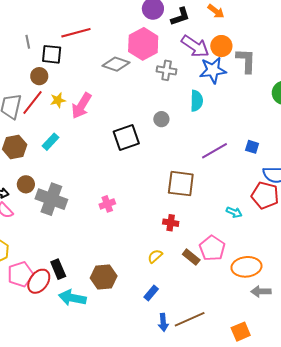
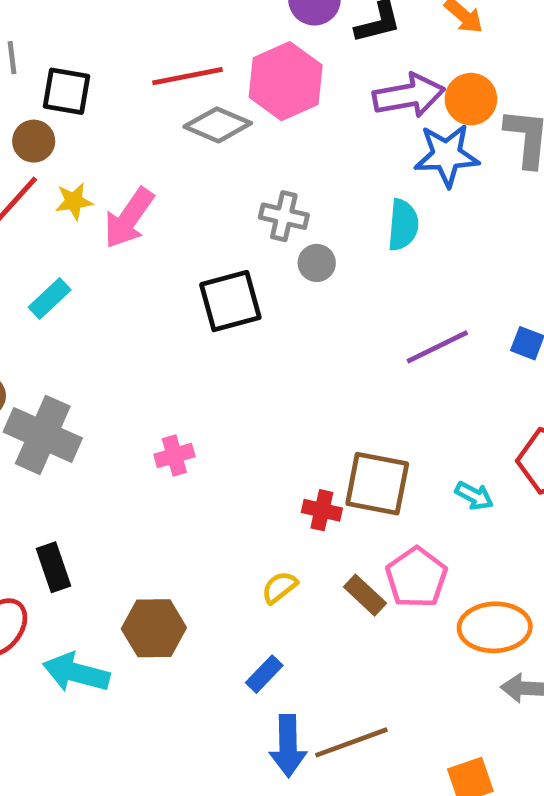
red line: (76, 33) -> (187, 76), moved
purple arrow: (195, 46) -> (409, 95), turned -48
gray cross: (167, 70) -> (284, 216), moved
brown square: (181, 184) -> (377, 484), moved
black rectangle: (58, 269) -> (53, 567), moved
blue arrow: (163, 322) -> (288, 746), size x1.4

